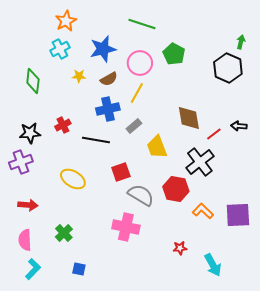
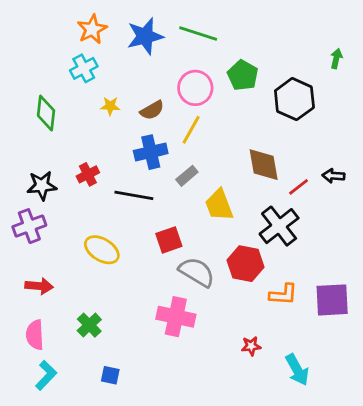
blue star: (103, 49) -> (145, 36), moved
black hexagon: (228, 68) -> (294, 99), moved
orange L-shape: (203, 211) -> (283, 294), turned 140

